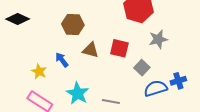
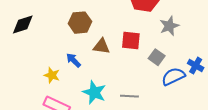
black diamond: (18, 19) -> (23, 25), turned -35
blue cross: (178, 81) -> (196, 66), turned -35

